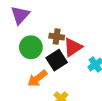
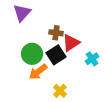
green circle: (31, 47) -> (32, 54), moved

